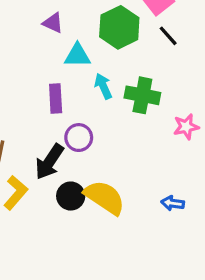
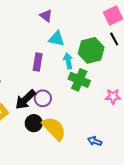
green hexagon: (119, 27) -> (91, 50), moved
green cross: (142, 95) -> (79, 80), moved
purple circle: (79, 138) -> (43, 98), moved

